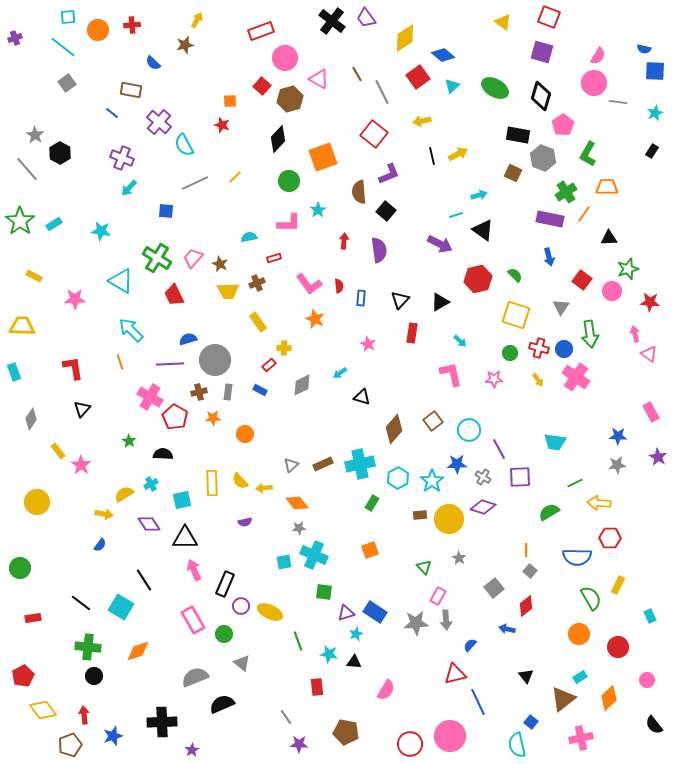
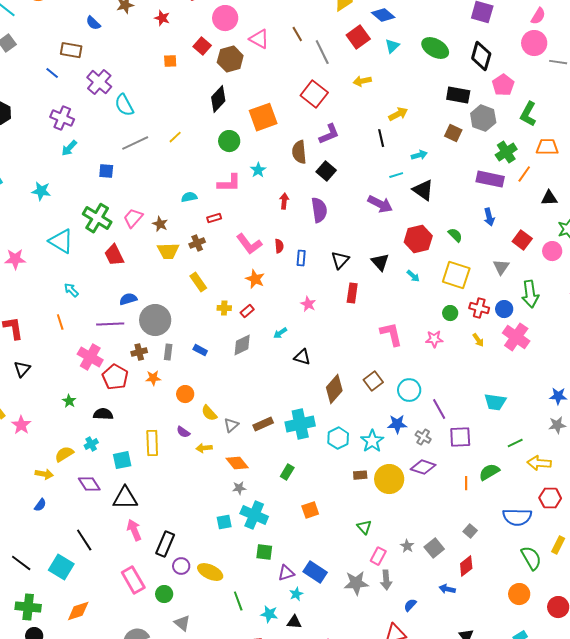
red star: (222, 125) -> (162, 18), moved
black line: (432, 156) -> (381, 138), moved
black triangle: (440, 302) -> (380, 262), turned -42
cyan arrow: (131, 330) -> (71, 290), size x0.6
cyan arrow: (460, 341) -> (413, 276), moved
red rectangle: (269, 365) -> (247, 311), moved
yellow semicircle: (240, 481) -> (209, 413), moved
green rectangle: (372, 503) -> (287, 472), moved
purple semicircle: (245, 522) -> (183, 432), moved, turned 48
orange line: (526, 550) -> (466, 483), moved
gray star: (459, 558) -> (407, 546), moved

